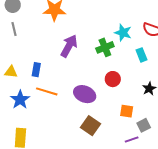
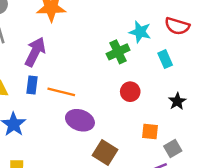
purple arrow: (69, 46) -> (35, 52), moved
orange line: (47, 91) -> (61, 92), moved
purple ellipse: (85, 94) -> (80, 120), moved

